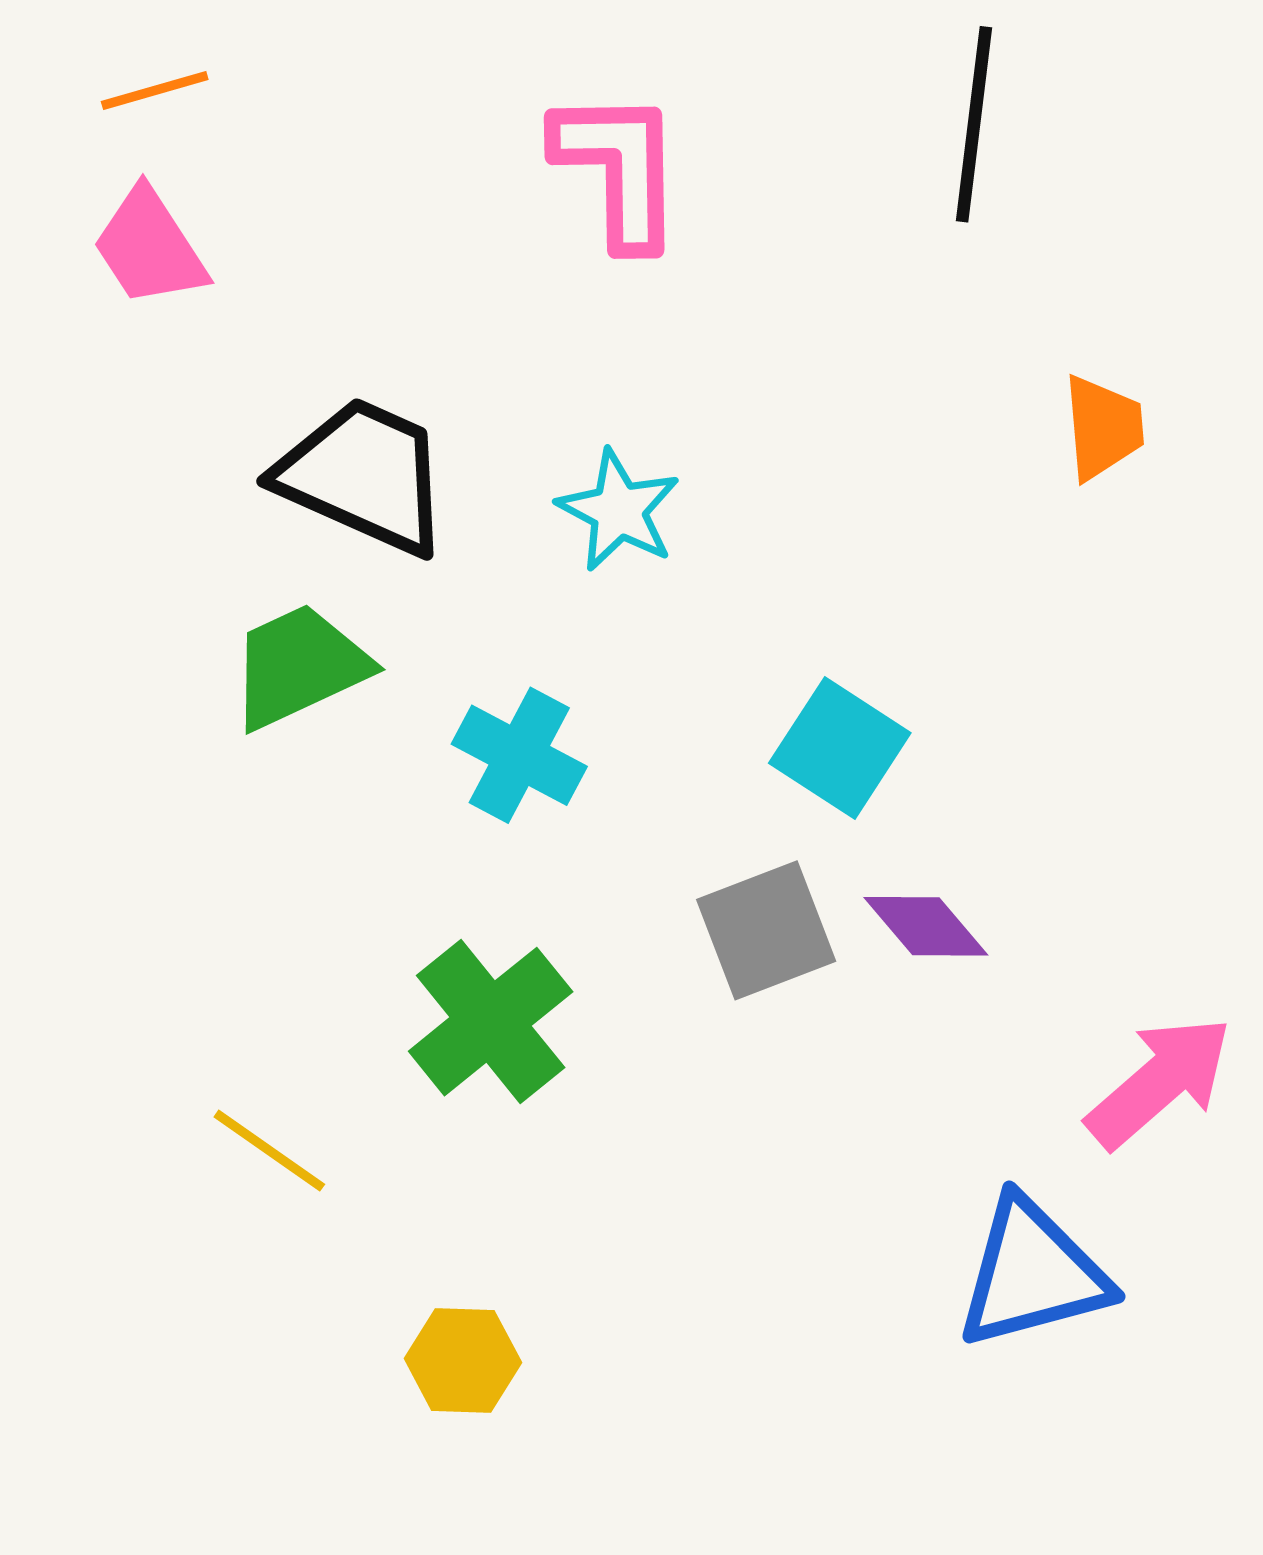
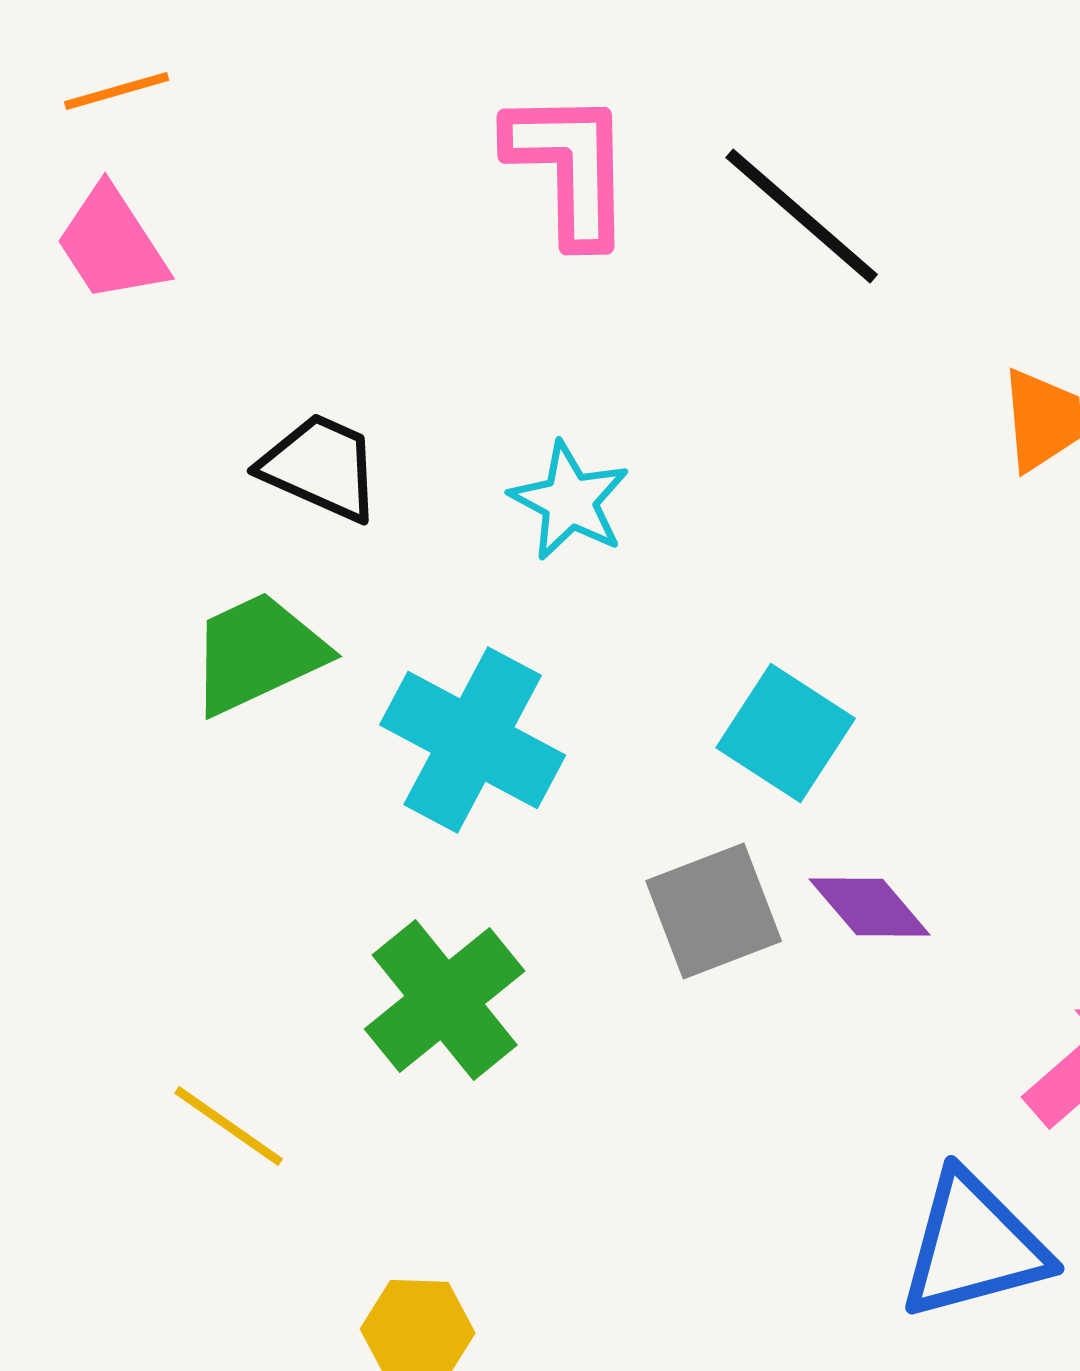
black line: (974, 124) -> (802, 216), moved, turned -56
black trapezoid: (364, 476) -> (321, 467), size x0.7
cyan cross: (519, 755) -> (473, 740), size x1.4

